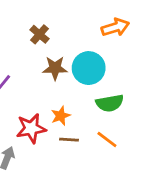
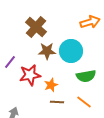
brown cross: (40, 34) -> (36, 27), size x1.5
red star: (31, 128) -> (30, 75), moved

